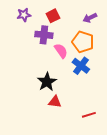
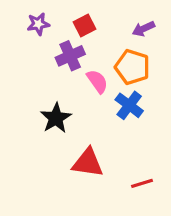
purple cross: (44, 35) -> (70, 56), turned -30
black star: (47, 82) -> (56, 118), moved
red triangle: (55, 102) -> (88, 163), size x1.5

